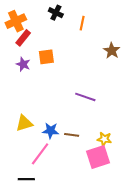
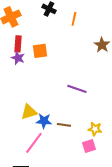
red rectangle: (23, 38) -> (18, 44), moved, turned -35
yellow triangle: (24, 123) -> (29, 112), moved
pink square: (98, 157) -> (89, 146), size x0.6

